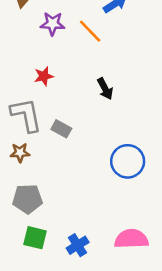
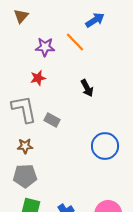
purple star: (53, 24) -> (45, 47), moved
brown star: (20, 153) -> (25, 146), moved

